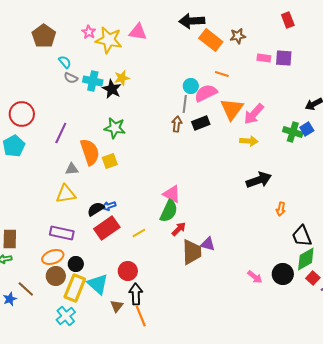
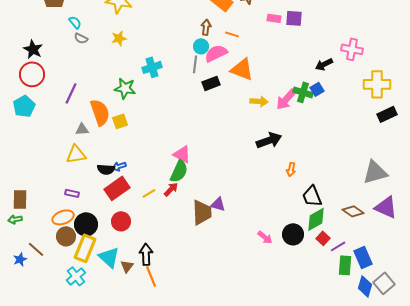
yellow star: (122, 78) -> (119, 38), moved
cyan cross: (93, 81) -> (152, 67), moved, turned -30
black star: (112, 89) -> (33, 49), moved
orange triangle: (232, 109) -> (242, 69), turned -45
pink arrow: (254, 114) -> (286, 99), moved
brown arrow: (177, 124) -> (206, 27), moved
black semicircle: (96, 209) -> (106, 169), turned -144
red arrow: (179, 229) -> (171, 189), moved
purple rectangle: (62, 233) -> (72, 193), size x0.6
black circle: (76, 264) -> (86, 224), size x1.5
red circle: (128, 271) -> (121, 221), moved
cyan triangle: (98, 284) -> (109, 257), moved

